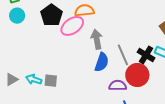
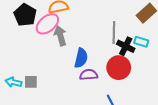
gray arrow: (97, 39) -> (60, 36), moved
gray line: (123, 55) -> (114, 32), moved, turned 30
purple semicircle: (118, 86) -> (89, 75), moved

